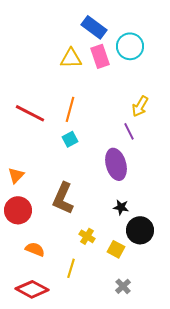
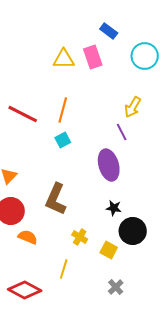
blue rectangle: (94, 27) -> (109, 31), moved, size x0.7
cyan circle: (130, 46) -> (145, 56), moved
orange semicircle: (35, 249) -> (28, 237), moved

